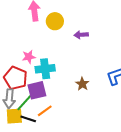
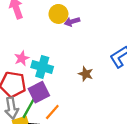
yellow circle: (55, 21) -> (58, 14), moved
cyan cross: (45, 69) -> (42, 67), turned 36

